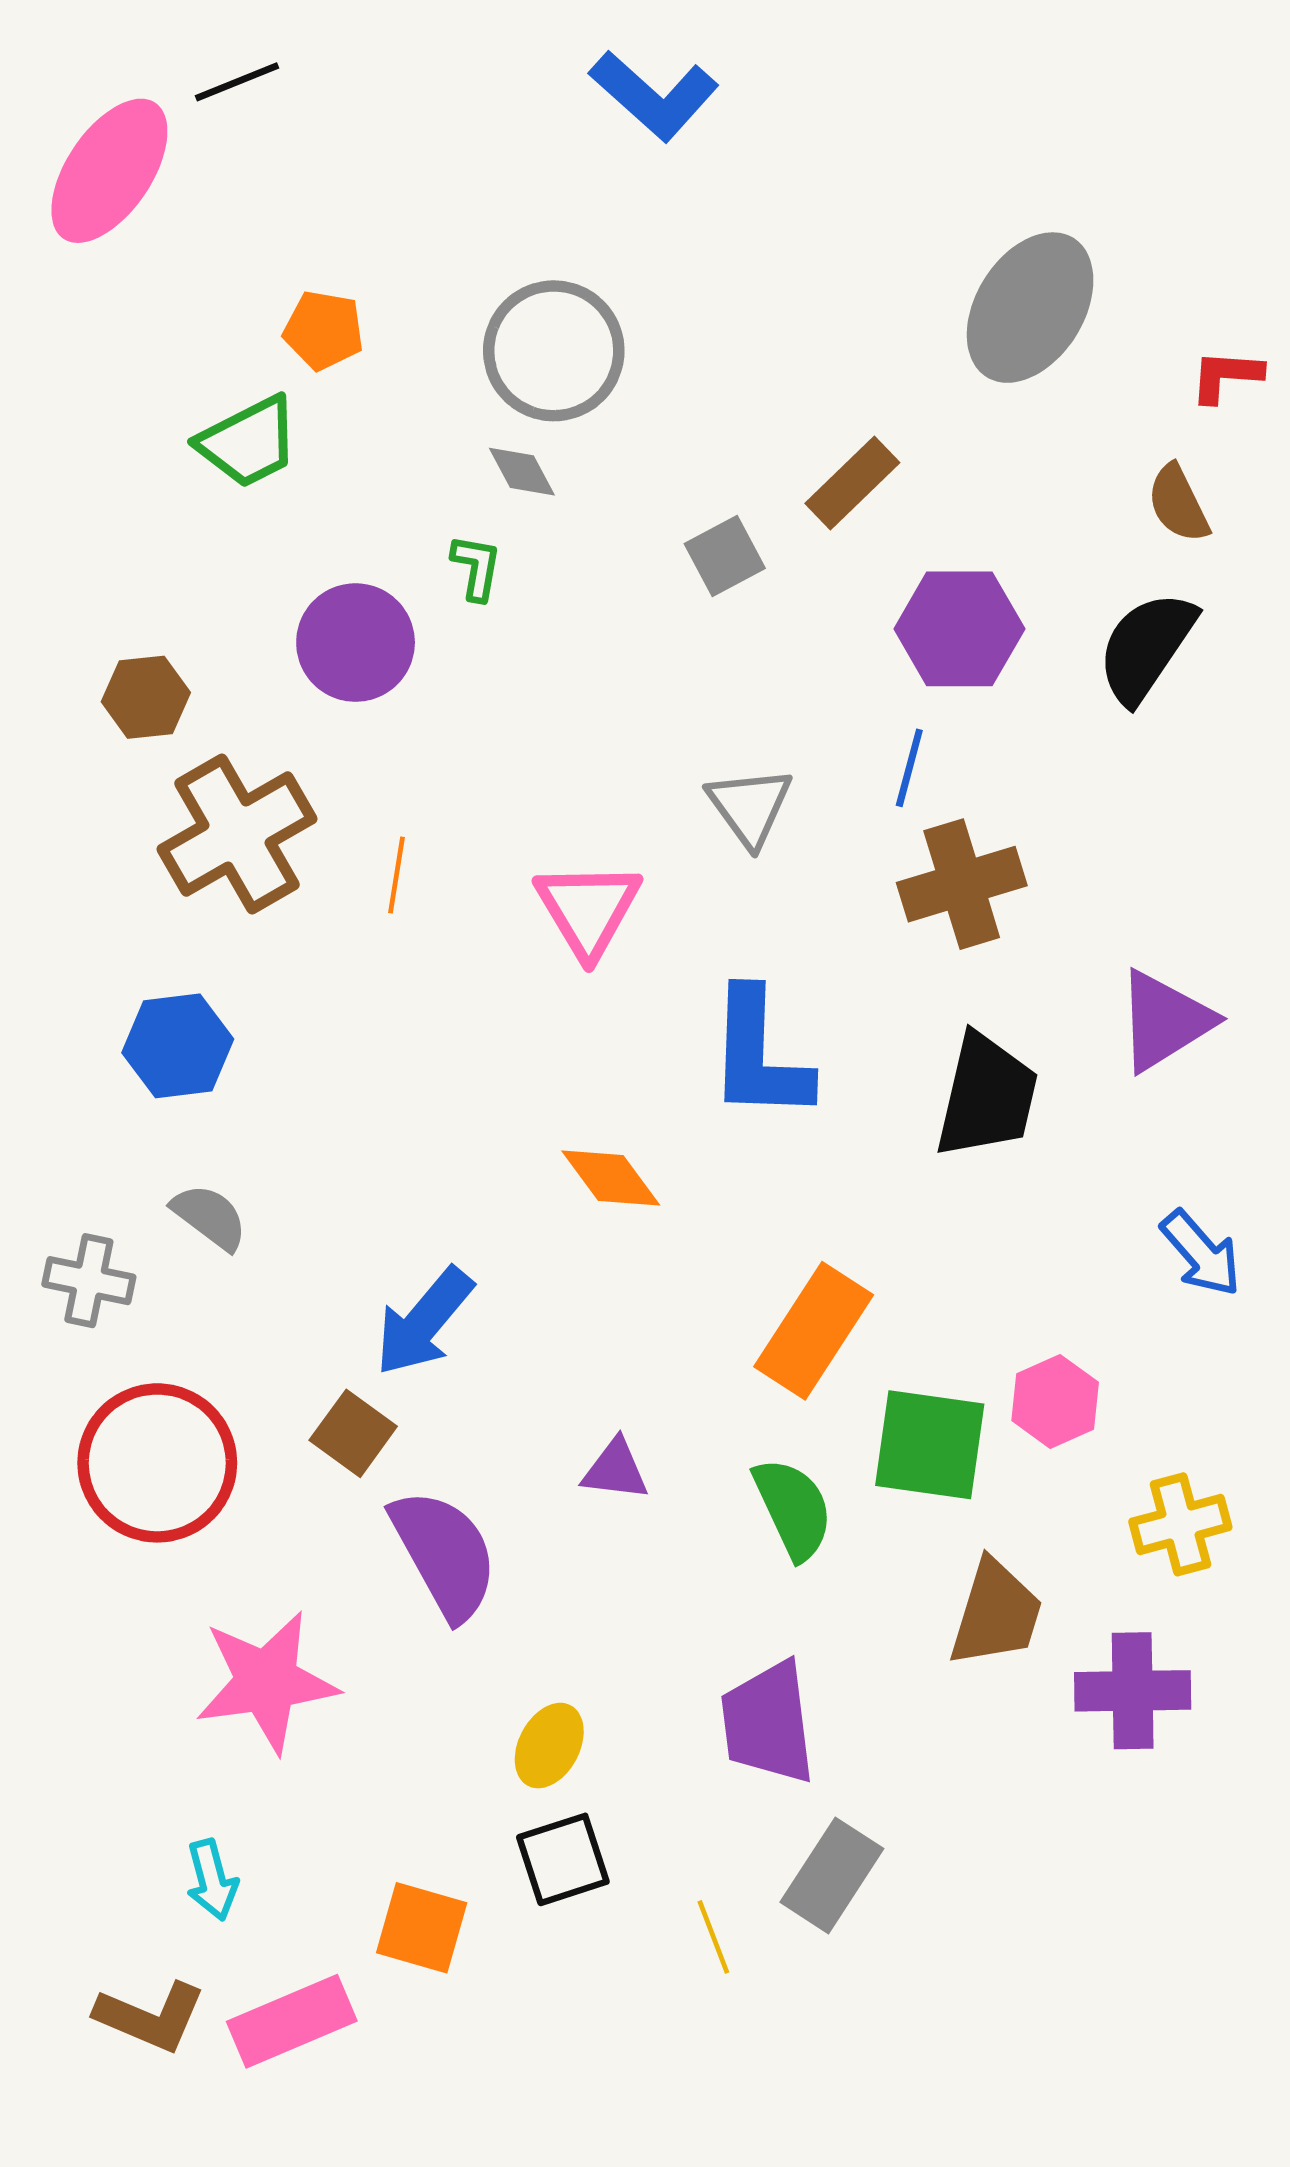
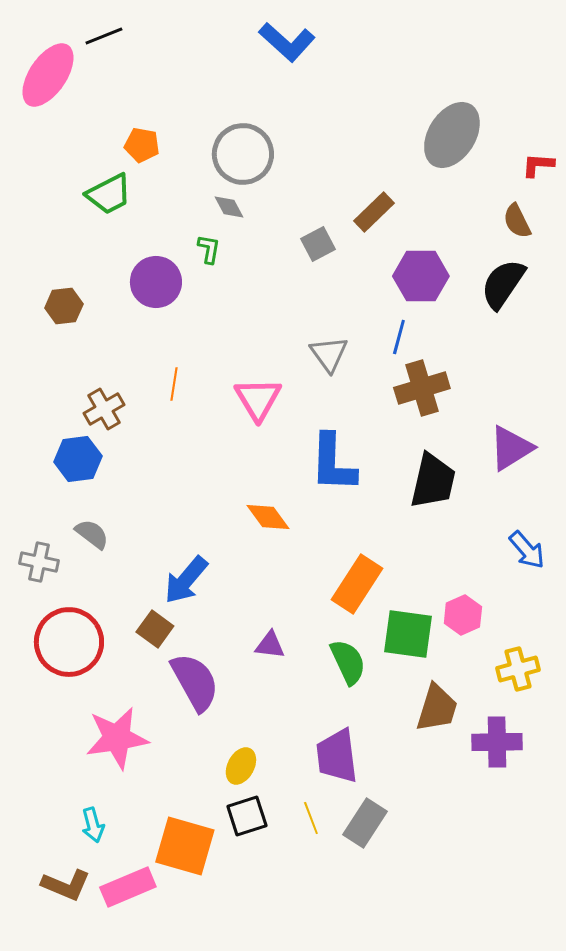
brown cross: (237, 834) -> (104, 409), moved, size x0.6
orange square: (422, 1928) -> (185, 846), size x1.5
yellow line: (713, 1937) -> (311, 818), moved

